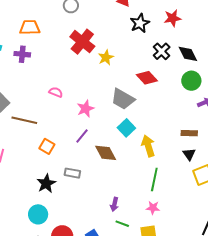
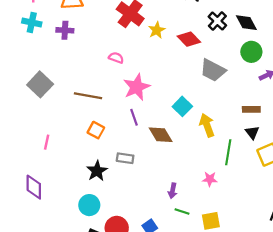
red diamond: (147, 78) -> (189, 39), moved
pink semicircle: (56, 92) -> (116, 58), moved
gray trapezoid: (123, 99) -> (213, 70), moved
pink star: (85, 109) -> (137, 87), size x1.4
brown line: (24, 120) -> (88, 96), moved
purple line: (82, 136) -> (134, 117), turned -56
green line: (154, 180) -> (228, 152), moved
pink star: (153, 208) -> (210, 179), moved

